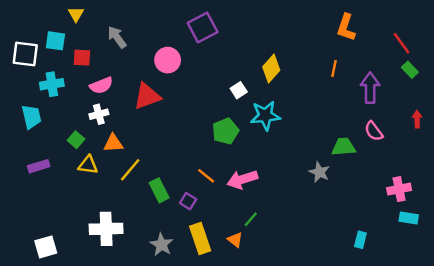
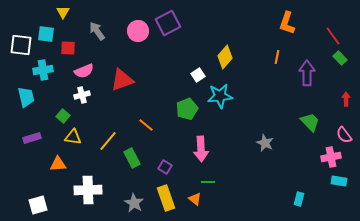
pink circle: (168, 60) -> (138, 31), moved
pink semicircle: (374, 131) -> (344, 135), moved
orange triangle: (113, 143) -> (58, 164), moved
green trapezoid: (344, 147) -> (310, 122), moved, turned 50
orange line: (206, 176) -> (146, 125), moved
pink arrow: (242, 179) -> (201, 149), turned -75
purple square: (188, 201) -> (165, 167), moved
green line: (251, 219) -> (208, 182), turned 48

